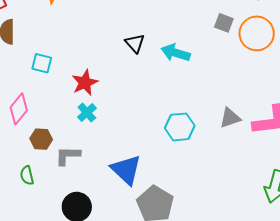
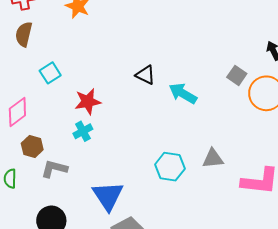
black triangle: (135, 43) -> (145, 75), turned -35
cyan square: (42, 63) -> (50, 73), turned 30
gray triangle: (230, 118) -> (213, 159), moved

